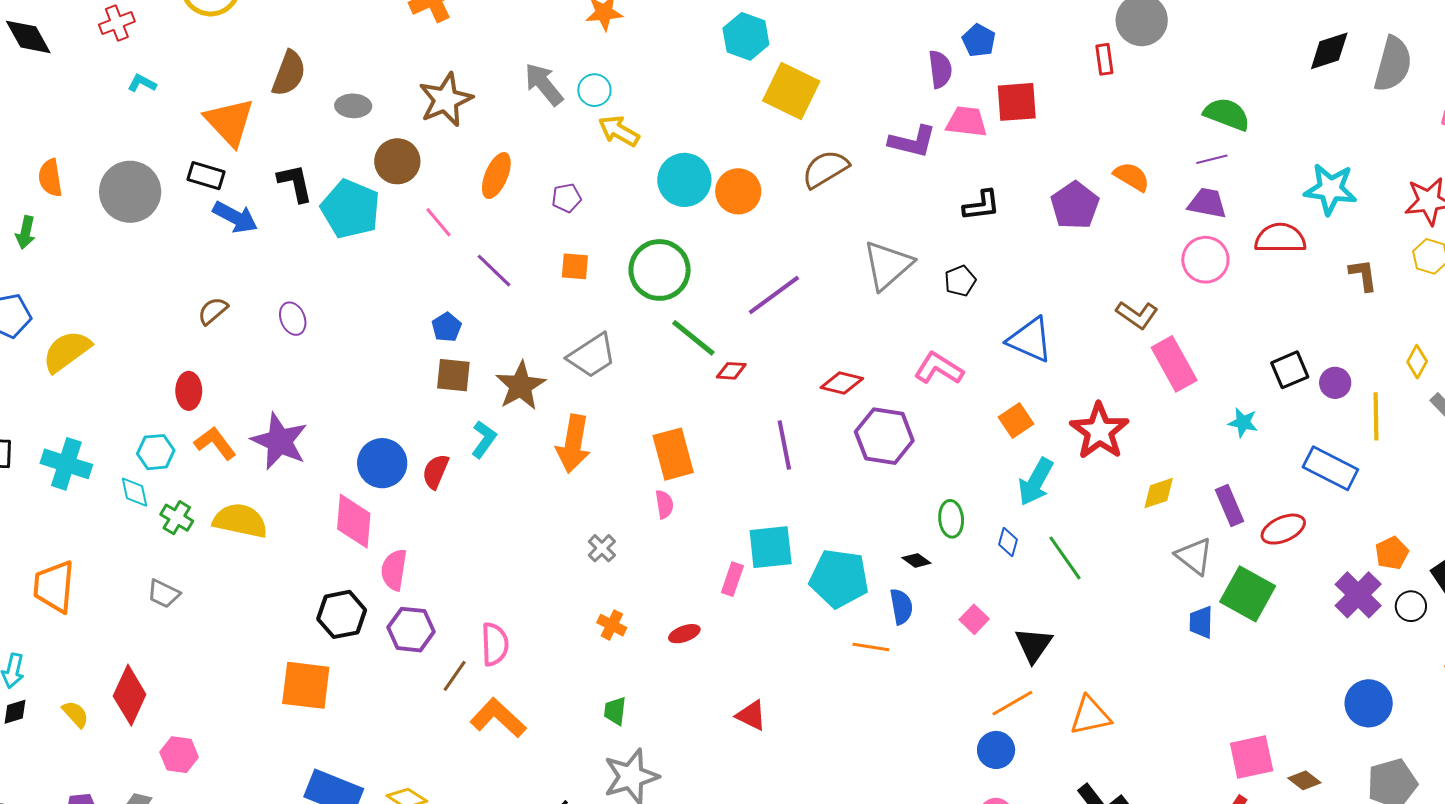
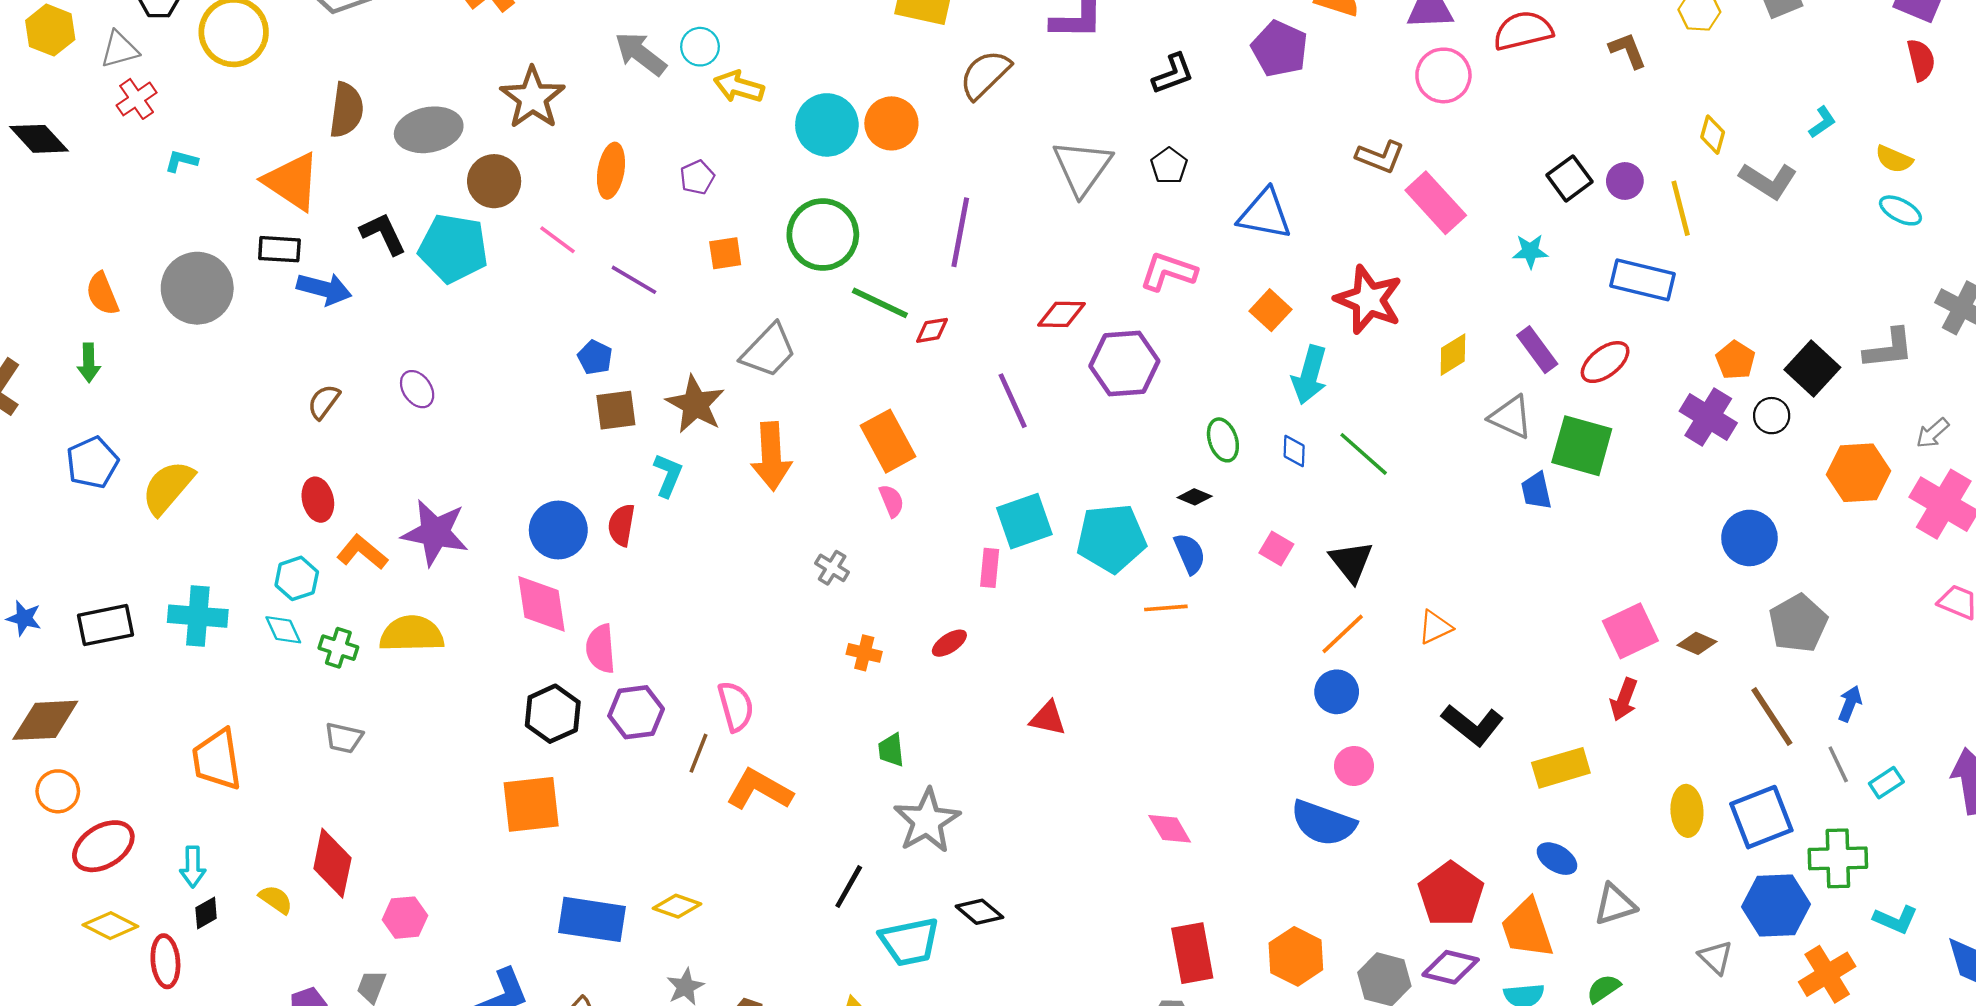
gray ellipse: (353, 106) -> (429, 130), size x1.6
purple line: (774, 295) -> (960, 232), turned -30
orange triangle: (1090, 716) -> (1435, 627), size x0.7

